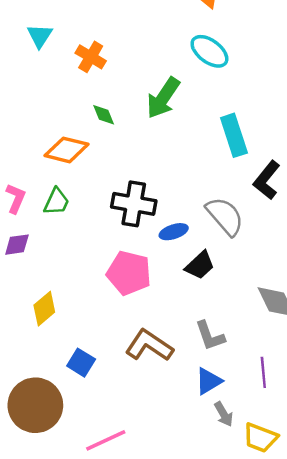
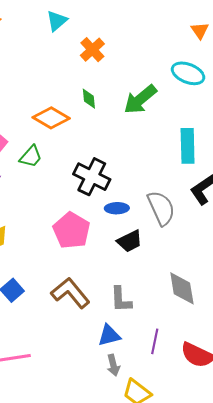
cyan ellipse: (209, 51) -> (188, 73), turned -32

